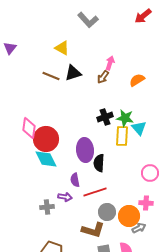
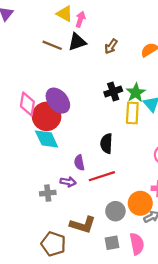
pink arrow: (110, 63) -> (80, 19), moved
green star: (125, 118) -> (136, 93), turned 30
purple ellipse: (85, 150) -> (58, 101), moved, turned -35
gray circle: (107, 212) -> (115, 211), moved
brown L-shape: (93, 230) -> (83, 225), moved

